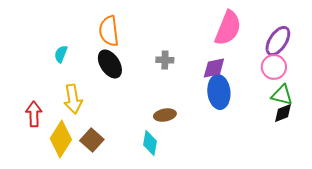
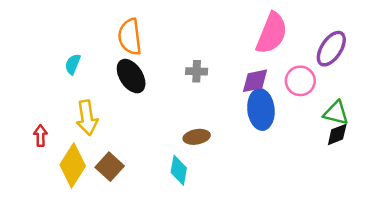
pink circle: (274, 67) -> (300, 81), moved
red arrow: (34, 114) -> (41, 136), size x0.7

